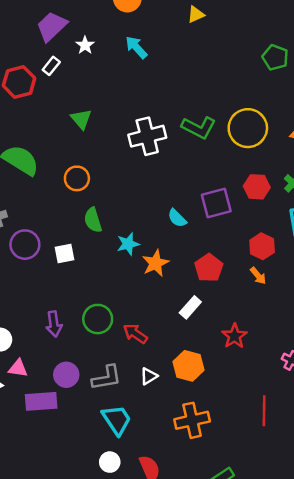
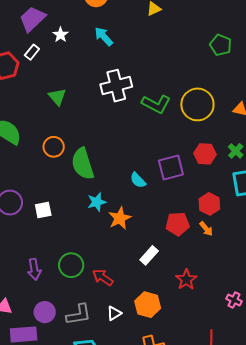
white cross: (147, 136) -> (116, 86), moved
green semicircle: (93, 220) -> (83, 164), moved, size x1.5
red pentagon: (209, 268) -> (178, 224), moved, turned 30

